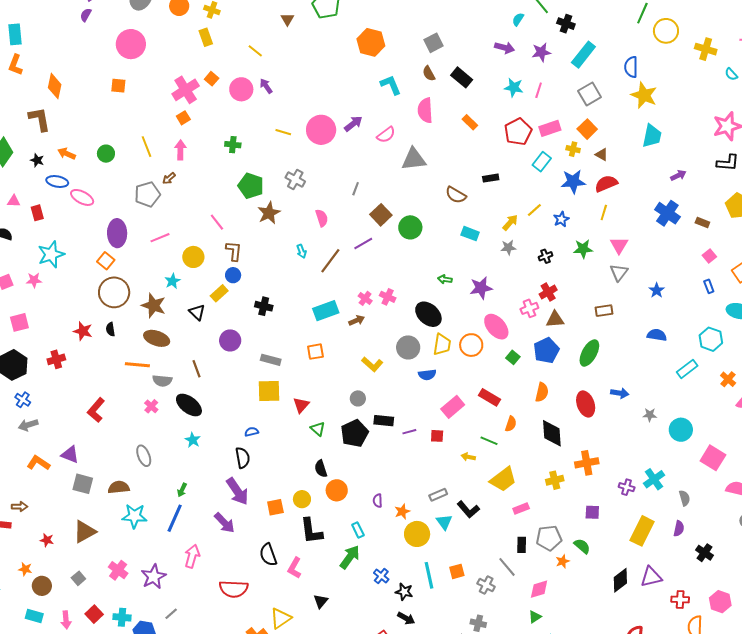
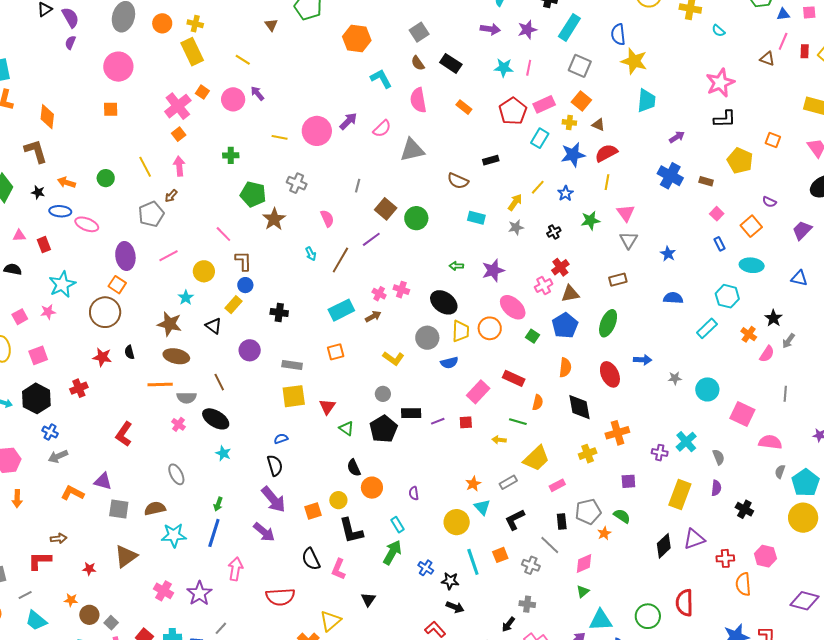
yellow rectangle: (206, 37) -> (192, 52), size x1.5
gray square: (590, 94) -> (580, 66), turned -30
brown circle: (114, 292) -> (105, 312), moved
gray rectangle: (438, 495) -> (508, 482), moved
black L-shape: (468, 509) -> (515, 520), moved, turned 110
orange star: (402, 511) -> (473, 484), moved
gray square: (78, 578) -> (111, 623), moved

